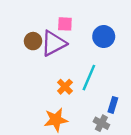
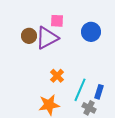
cyan line: (89, 78) -> (80, 90), moved

